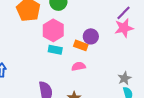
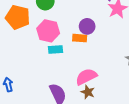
pink semicircle: (79, 66) -> (86, 77), moved, size x1.5

